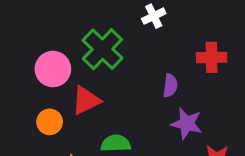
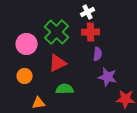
red cross: (212, 57) -> (91, 32), moved
red triangle: (86, 100) -> (58, 63), moved

